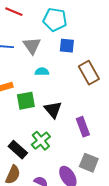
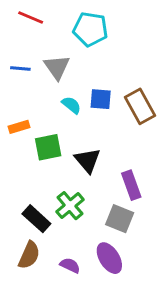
blue square: (67, 46) -> (101, 99), moved
cyan semicircle: (42, 72) -> (71, 105), turned 40
gray square: (89, 163) -> (120, 219), moved

